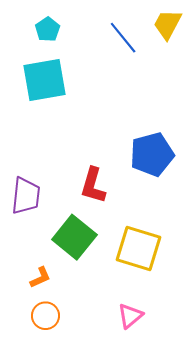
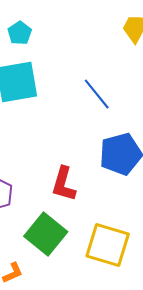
blue line: (123, 38) -> (97, 94), moved

